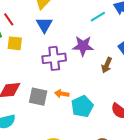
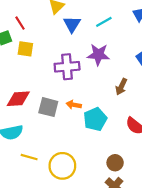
cyan line: (98, 17) -> (104, 22), moved
blue triangle: (44, 25) -> (72, 24), moved
brown arrow: (107, 65) -> (121, 87), moved

